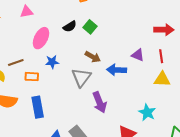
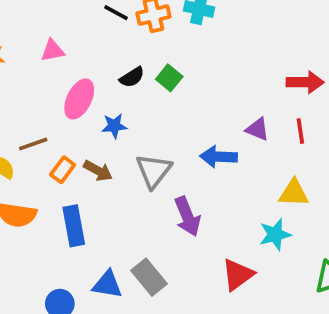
brown arrow: (93, 57) -> (98, 171), moved
blue star: (52, 62) -> (114, 126), moved
orange rectangle: (32, 77) -> (63, 170), turned -56
yellow triangle: (162, 79) -> (294, 193), moved
cyan star: (147, 112) -> (275, 235), turned 30

